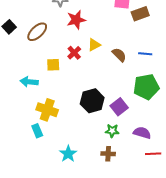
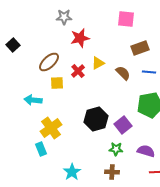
brown rectangle: (140, 14) -> (140, 48), moved
brown ellipse: (37, 32) -> (49, 62), moved
yellow cross: (47, 110) -> (51, 128), turned 35

